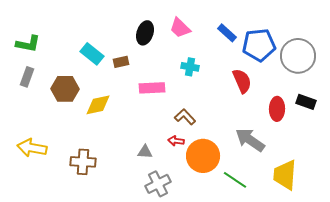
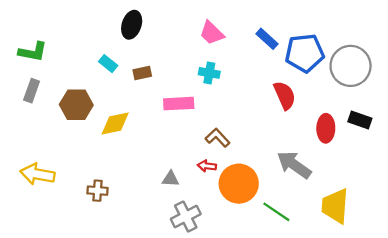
black ellipse: (145, 33) -> (132, 25), moved
cyan rectangle: (92, 54) -> (108, 64), size x0.7
cyan cross: (190, 67) -> (209, 73), moved
brown cross: (83, 162) -> (98, 191), size x0.7

